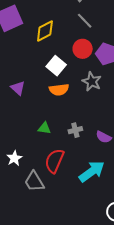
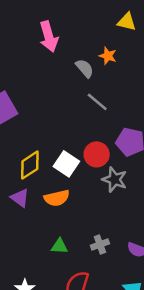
yellow diamond: (45, 31) -> (30, 165), moved
red circle: (83, 49) -> (97, 154), moved
orange semicircle: (59, 90) -> (57, 198), moved

